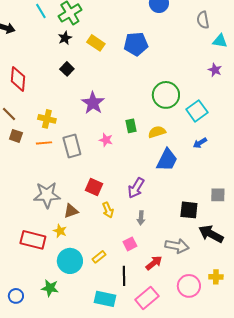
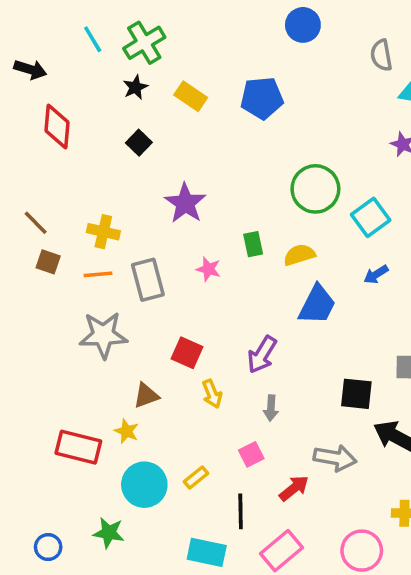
red diamond: (18, 79) -> (57, 127), moved
gray star: (47, 195) -> (103, 335), moved
pink circle: (189, 286) -> (362, 551), moved

